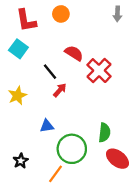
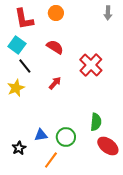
red semicircle: (74, 53) -> (55, 47), moved
black line: (50, 72) -> (25, 66), moved
blue triangle: (47, 126) -> (41, 135), moved
green circle: (72, 149) -> (66, 137), size x0.7

